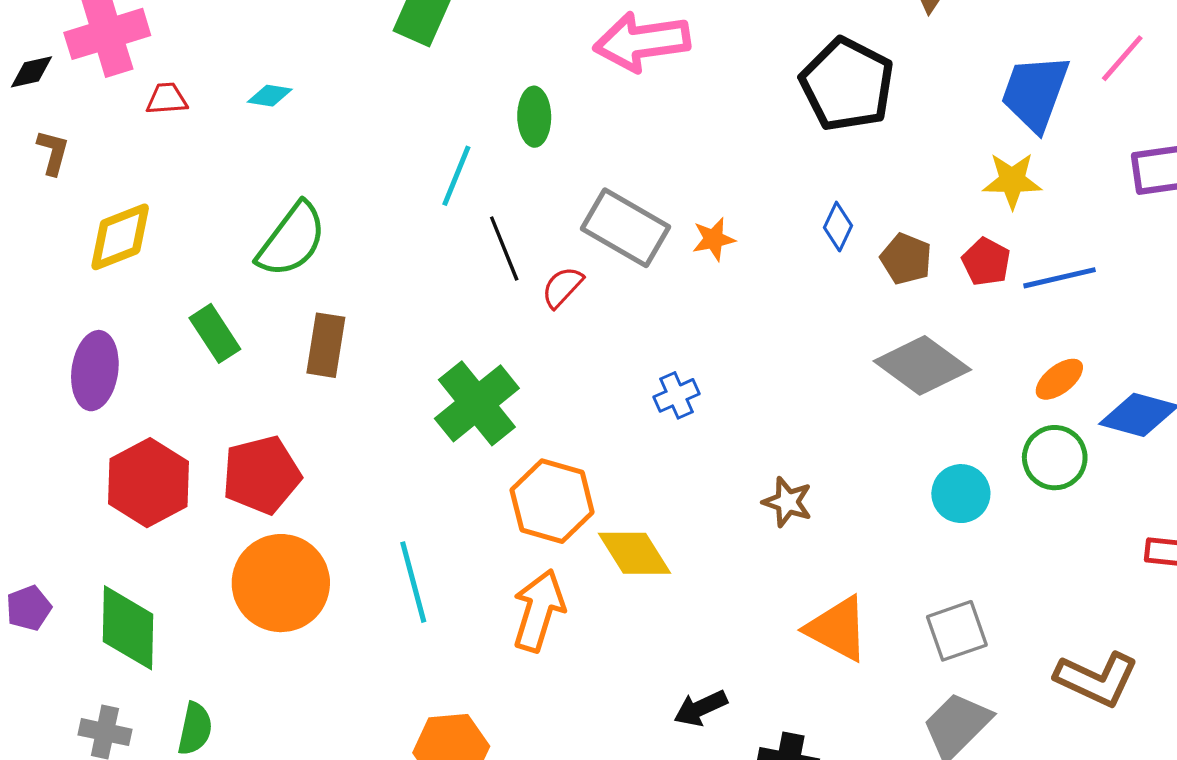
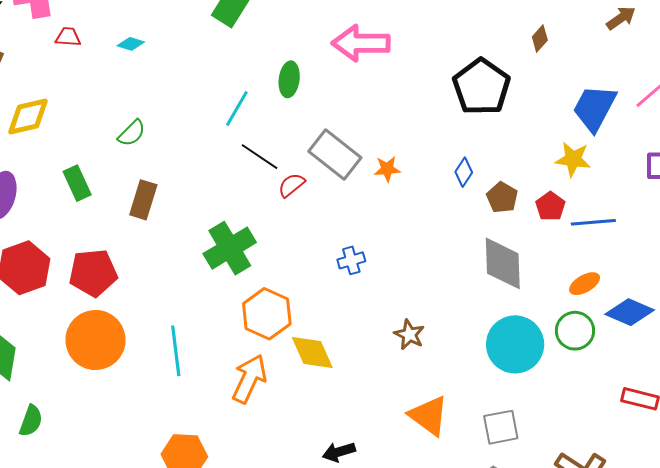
green semicircle: (292, 240) -> (132, 133), size x0.6
black line: (504, 249) -> (260, 157), turned -42
gray diamond: (922, 365) -> (503, 263), turned 44
cyan circle: (961, 494) -> (515, 344), size x1.6

